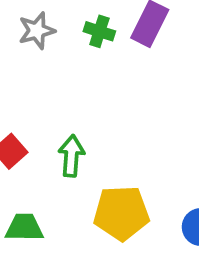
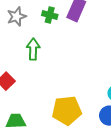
green arrow: (71, 156) -> (33, 49), moved

